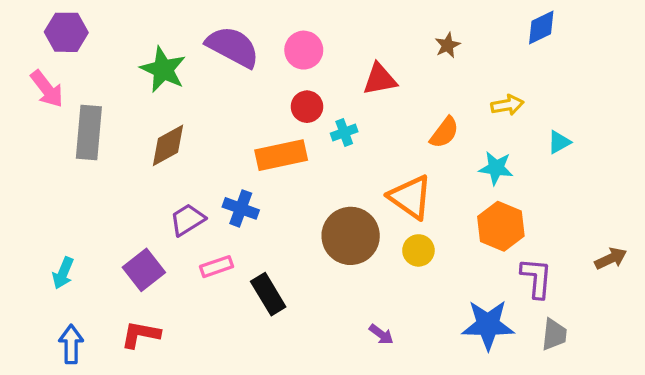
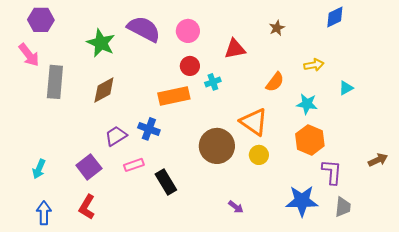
red L-shape: (141, 334) -> (87, 207), turned -70

